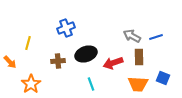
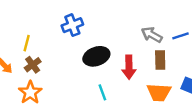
brown cross: (58, 61) -> (33, 65), moved, turned -32
red arrow: (113, 63) -> (129, 67), turned -72

